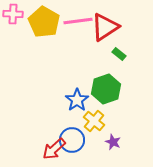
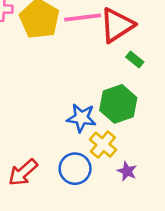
blue star: (77, 100) -> (81, 118), turned -30
red arrow: (54, 149) -> (23, 172), moved

